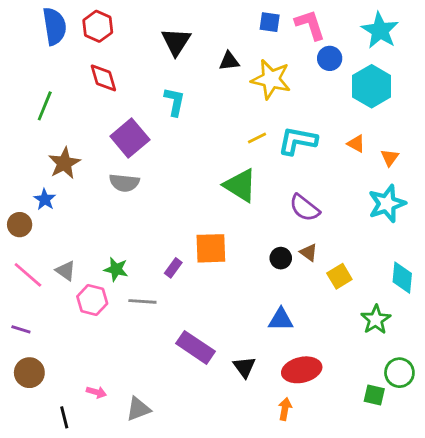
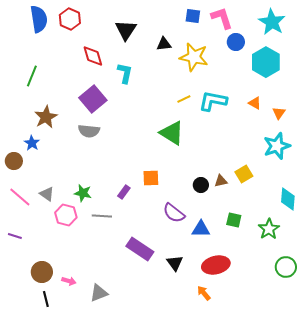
red diamond: (103, 78) -> (93, 56), moved
purple semicircle: (304, 208) -> (174, 213), moved
orange square: (211, 248) -> (151, 178), size x0.7
brown triangle: (309, 253) -> (221, 181), turned -48
yellow square: (339, 276) -> (244, 174), moved
brown circle: (29, 373) -> (42, 272), moved
green square: (374, 395) -> (234, 220), moved
orange arrow: (285, 409) -> (204, 293), turned -49

